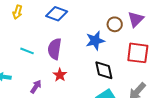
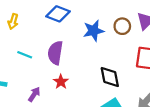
yellow arrow: (17, 12) -> (13, 21), moved
blue star: (95, 41) -> (94, 31), moved

